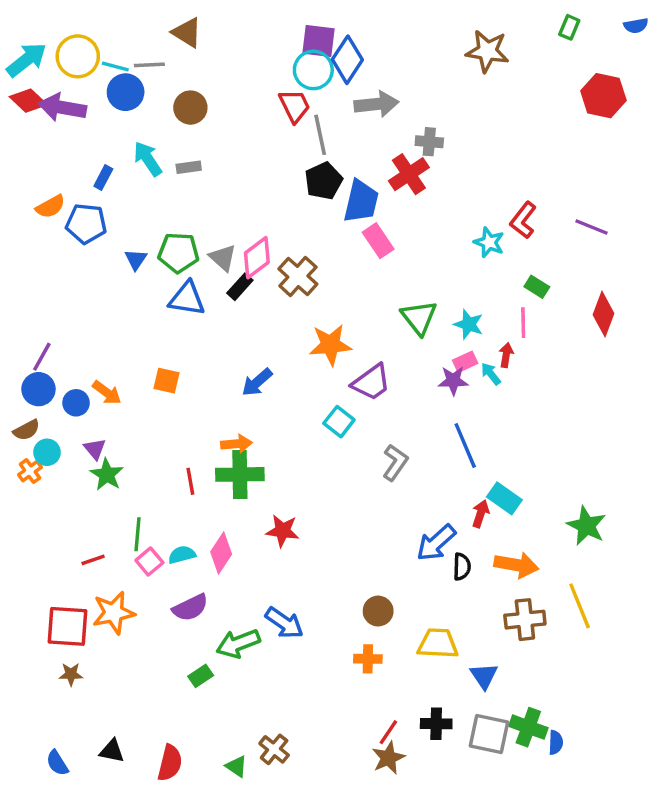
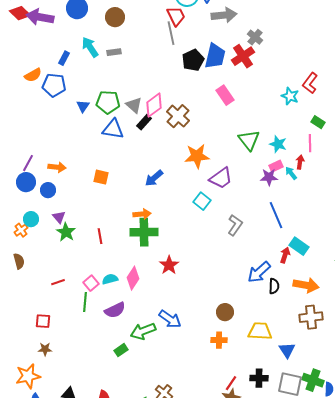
gray line: (320, 135) -> (171, 33), moved
gray cross: (429, 142) -> (255, 37), turned 35
blue trapezoid: (361, 201) -> (215, 56), moved
orange arrow: (107, 393) -> (57, 167), moved, turned -30
brown semicircle: (27, 430) -> (19, 261), moved, turned -77
red line: (190, 481) -> (100, 236), moved
red star: (283, 531) -> (169, 265), turned 30
green line: (137, 534) -> (85, 302), moved
orange star: (114, 613) -> (28, 376), moved
red square: (68, 626) -> (43, 321), size x0.6

